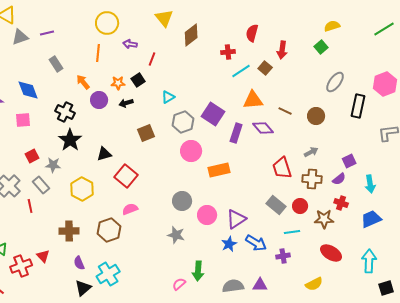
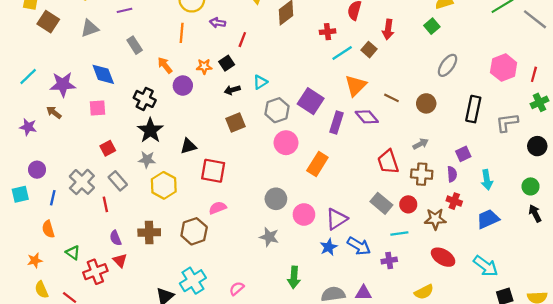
gray triangle: (20, 37) -> (90, 28), moved
orange triangle: (253, 100) -> (356, 86), turned -40
black arrow: (126, 103) -> (232, 90), moved
black rectangle: (358, 106) -> (473, 109), moved
gray star: (53, 165) -> (147, 160), moved
orange rectangle: (219, 170) -> (317, 164), turned -45
red square: (126, 176) -> (213, 171), turned -30
purple semicircle: (339, 179) -> (452, 174), turned -56
cyan arrow: (369, 261) -> (486, 266), turned 125
purple semicircle: (79, 263) -> (116, 238), moved
pink semicircle: (179, 284) -> (237, 289), moved

